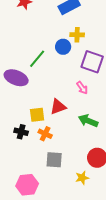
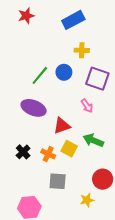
blue circle: (63, 47) -> (64, 72), moved
purple ellipse: (16, 78) -> (34, 108), moved
yellow square: (37, 115) -> (69, 149), moved, turned 35
black cross: (21, 132) -> (23, 152), turned 32

